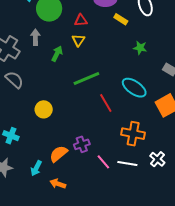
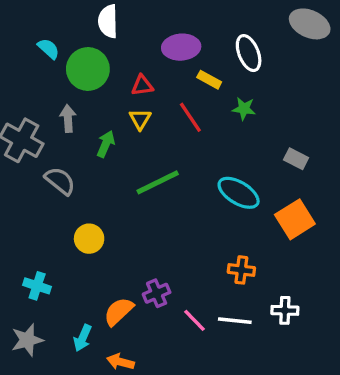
green star: (140, 48) -> (244, 109), moved
gray semicircle: (14, 80) -> (60, 181), moved
red line: (106, 103) -> (190, 117), moved
orange cross: (133, 134) -> (241, 270), size x0.7
white cross: (157, 159) -> (285, 310), turned -35

